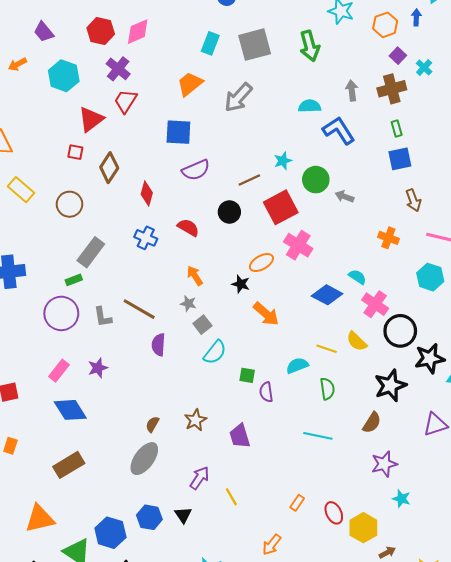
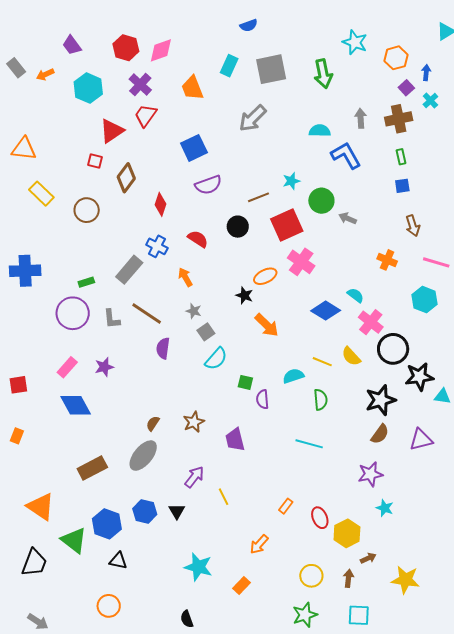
blue arrow: (416, 17) -> (426, 73), moved
orange trapezoid: (190, 84) -> (192, 88), moved, turned -76
blue square: (178, 132) -> (194, 148), turned -32
blue square: (400, 159) -> (402, 186), size x0.7
gray rectangle: (91, 252) -> (129, 270), moved
orange arrow: (195, 276) -> (185, 277), moved
brown semicircle: (372, 423) -> (380, 434), moved
brown rectangle: (69, 465) -> (92, 468), moved
orange triangle: (40, 519) -> (41, 507), turned 44

